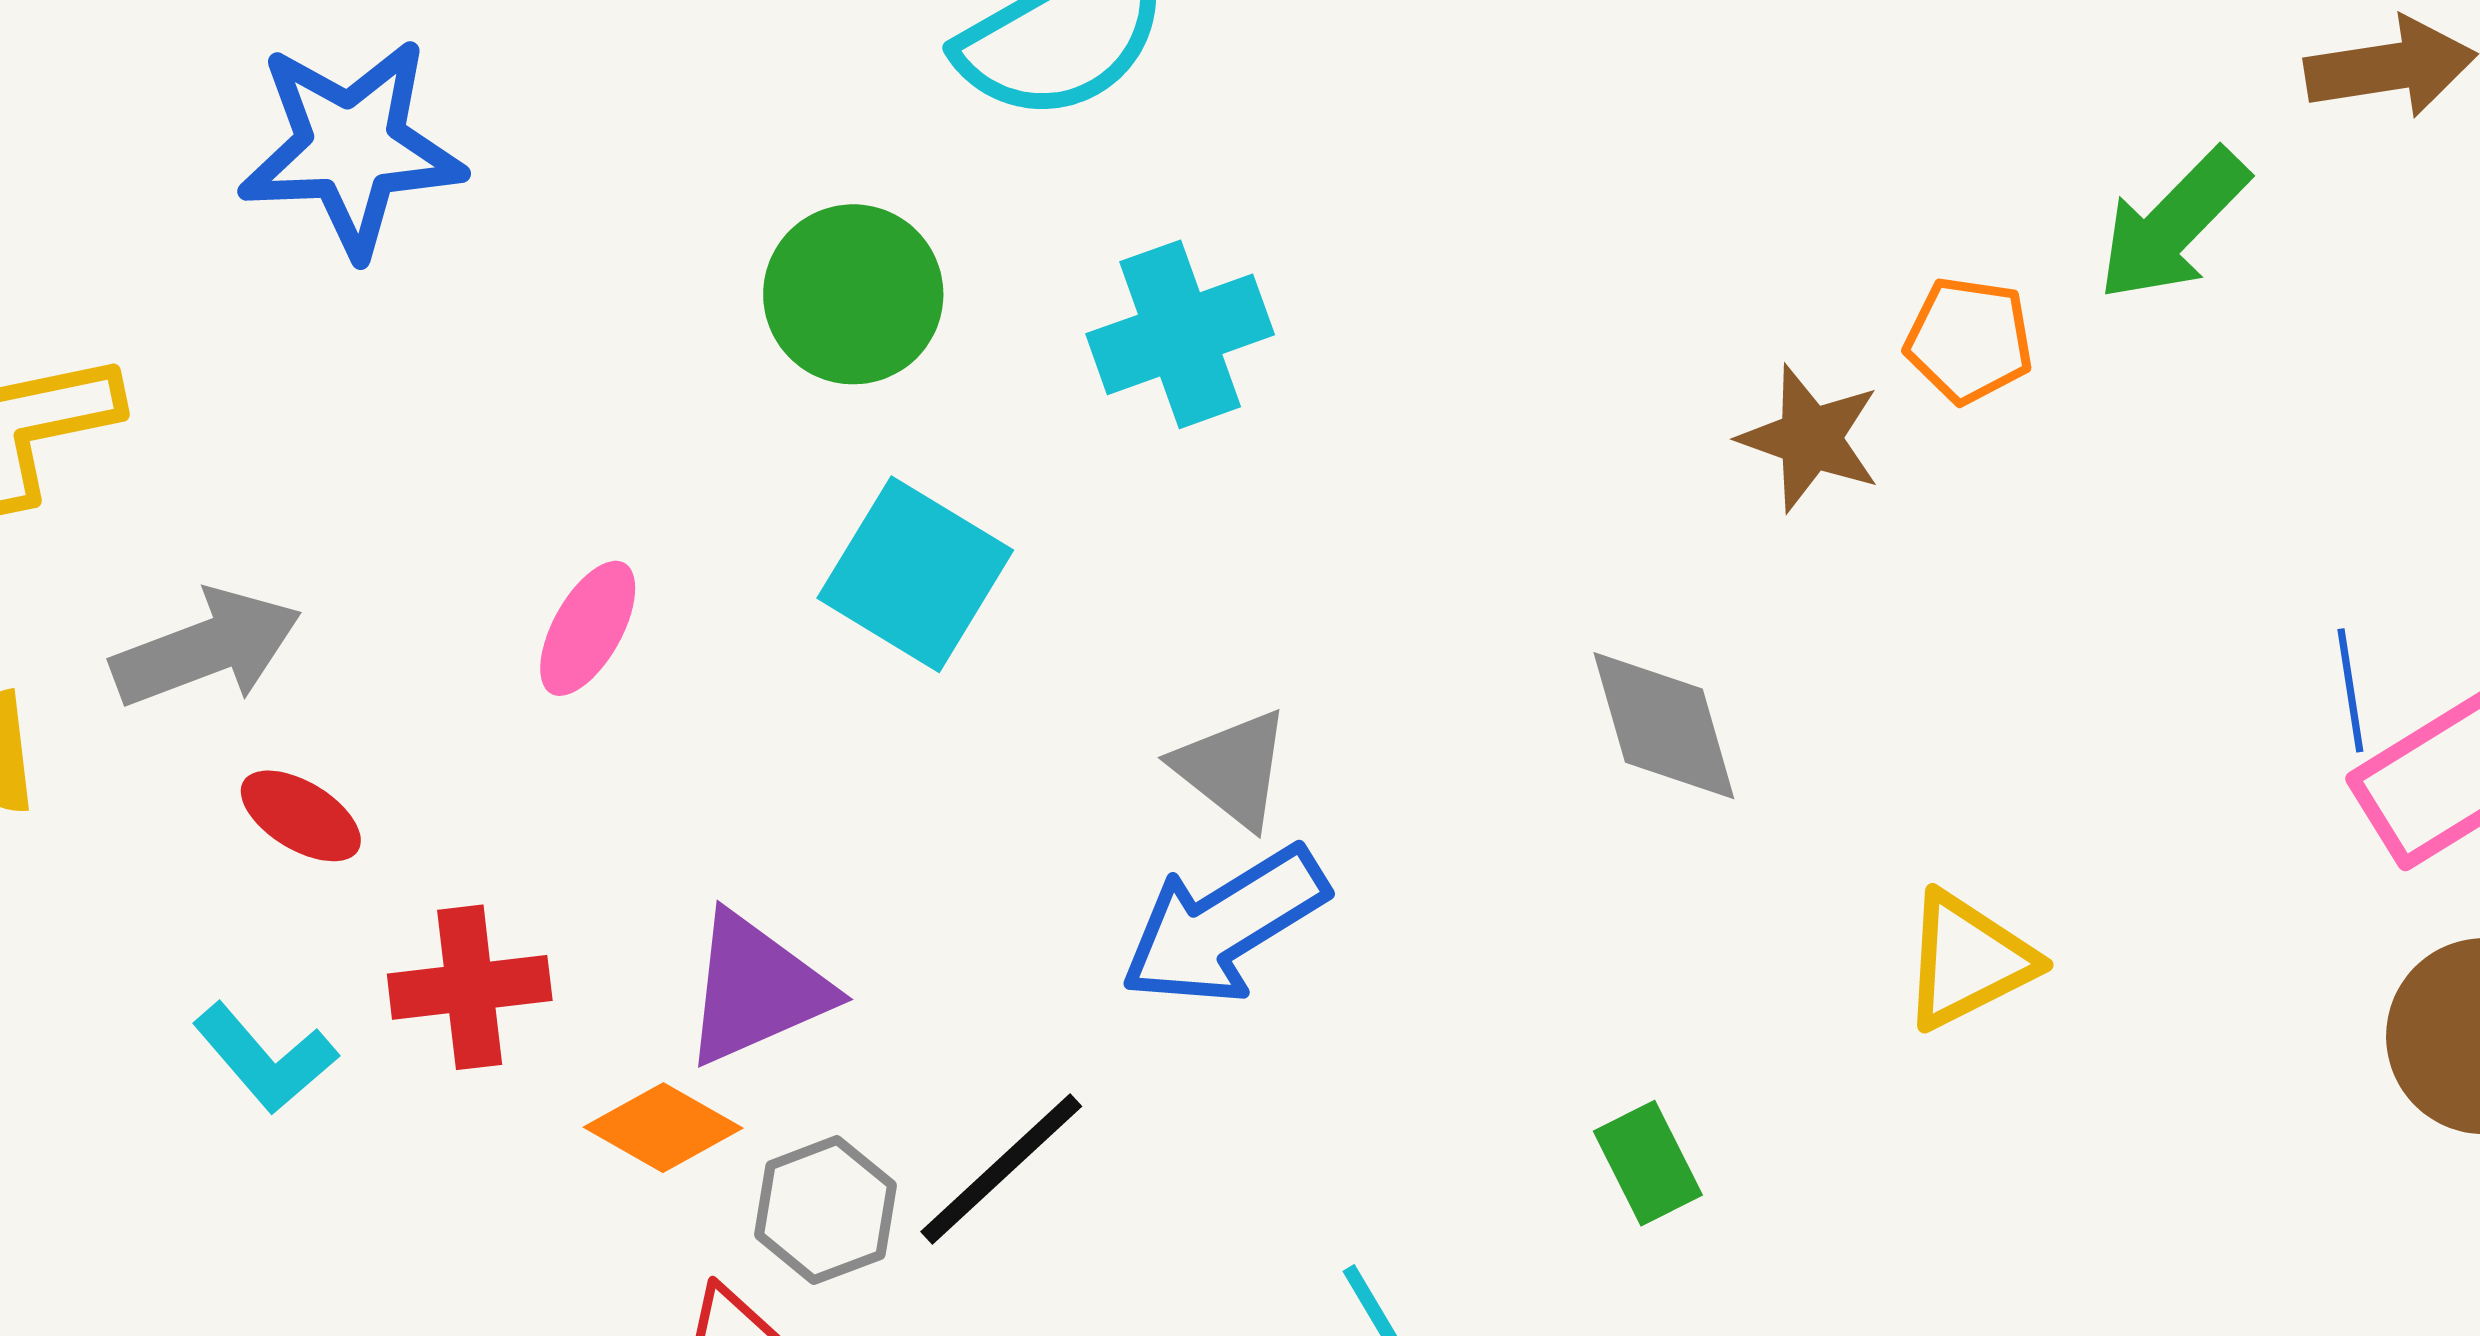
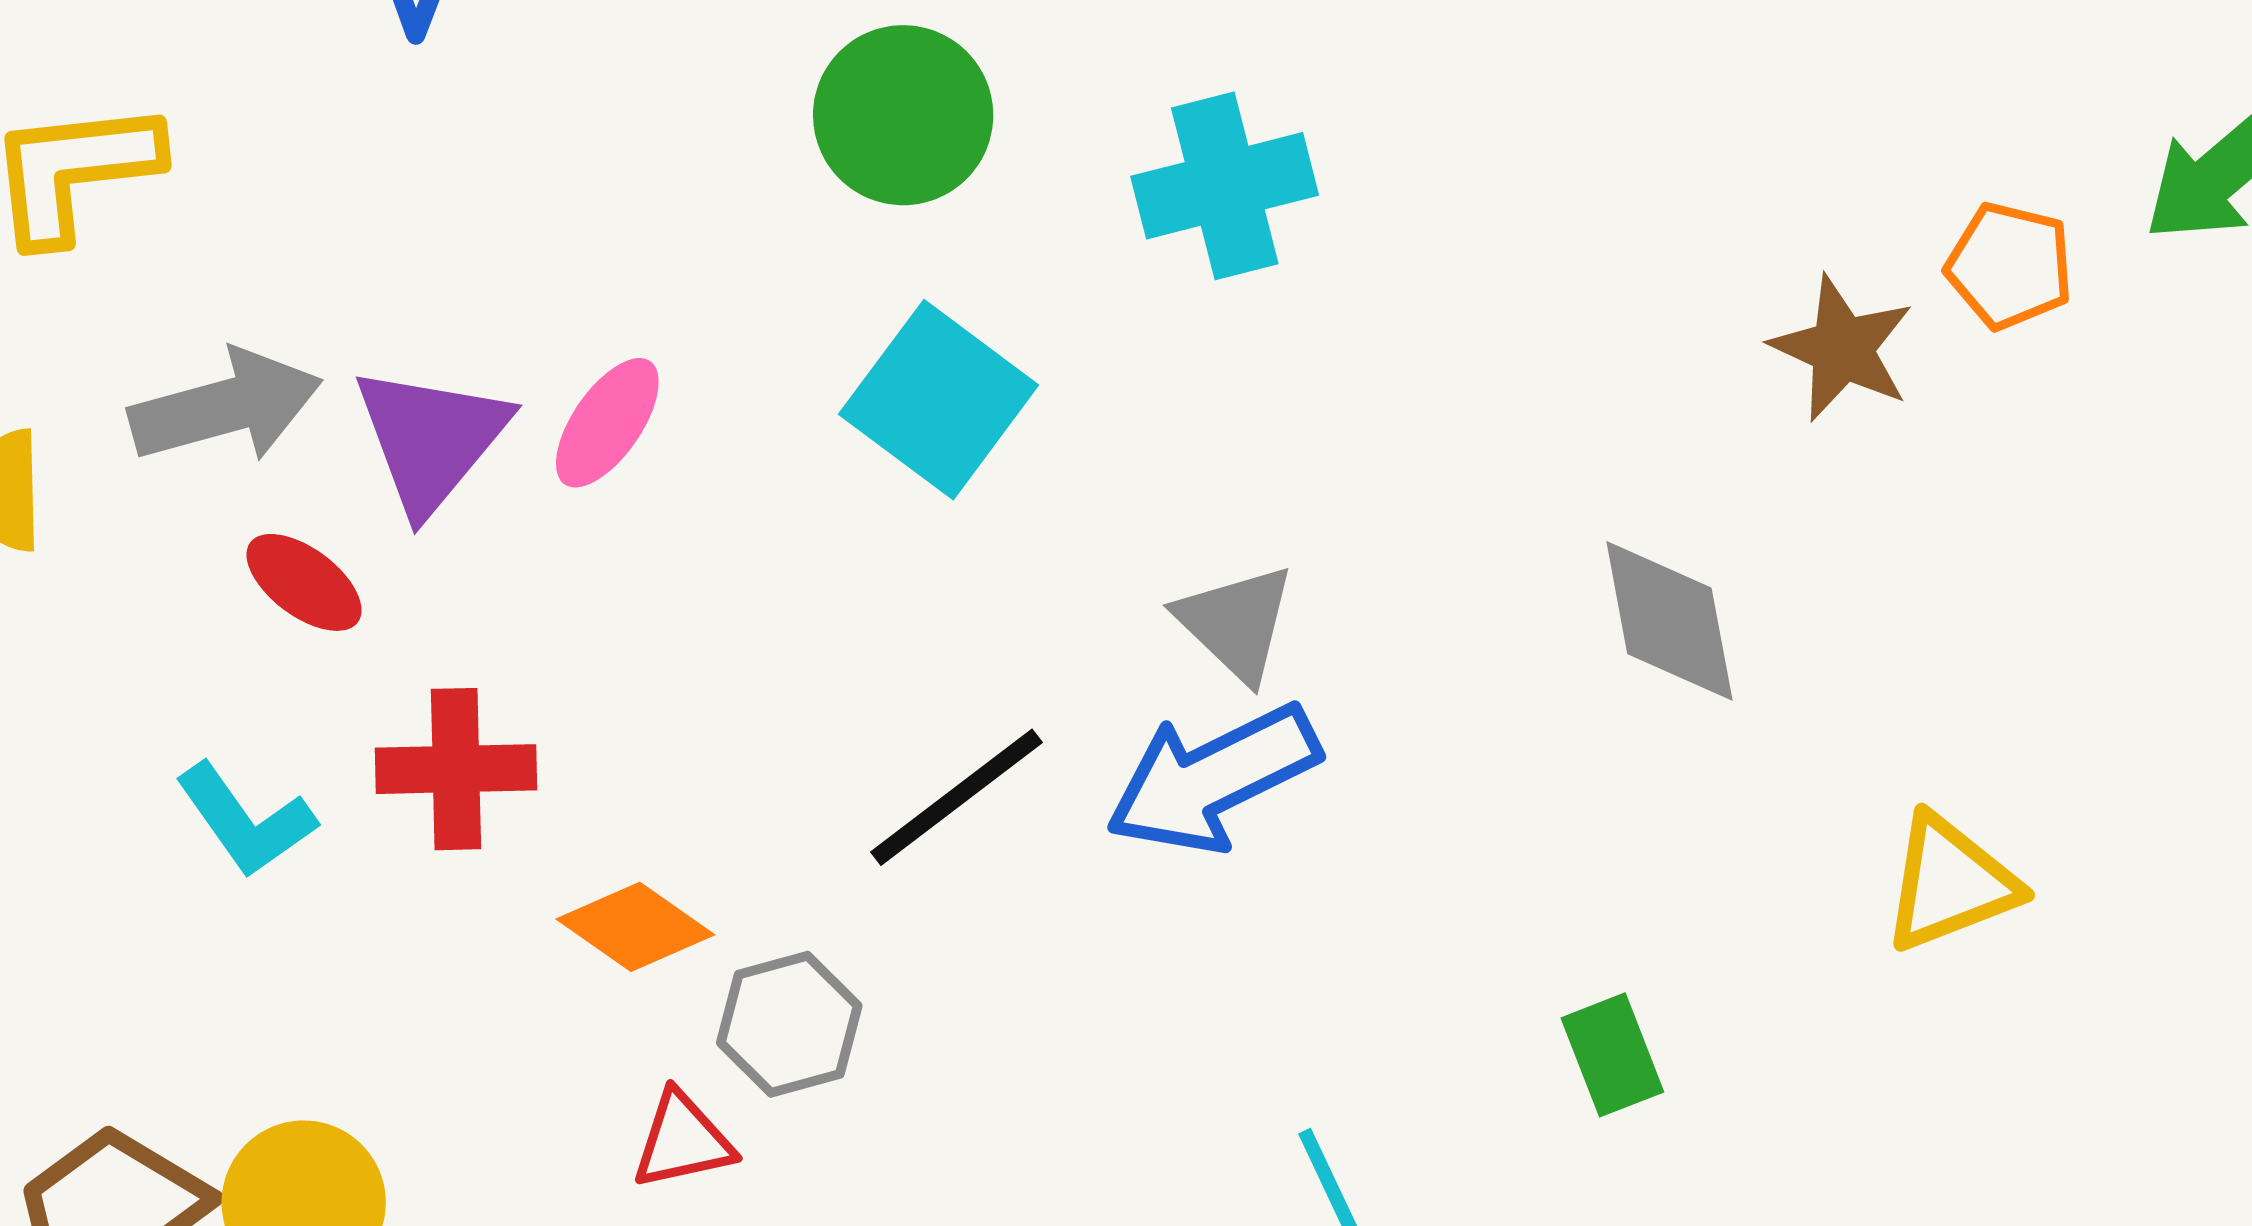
purple triangle: (756, 989) -> (431, 439), moved, turned -32
black line: (1001, 1169) -> (956, 797), moved

